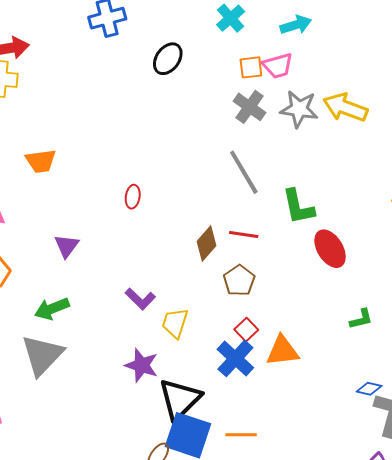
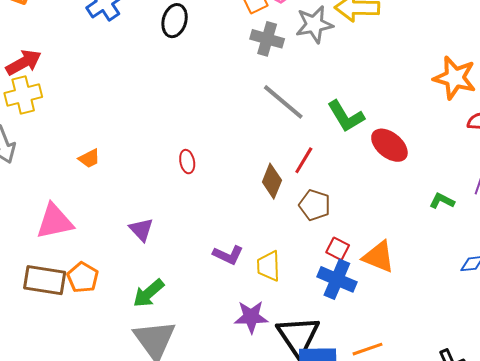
orange trapezoid: (41, 161) -> (89, 159), size x0.7
red line: (244, 234) -> (304, 160), turned -48
green L-shape: (361, 319) -> (442, 201), turned -120
orange triangle: (283, 351) -> (379, 257), turned 48

